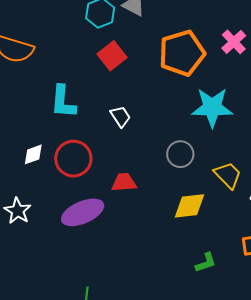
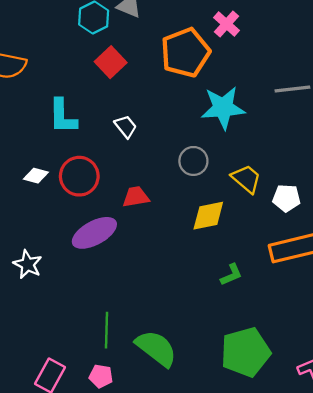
pink cross: (234, 42) -> (227, 24), moved
white diamond: (33, 154) -> (36, 176), turned 40
white star: (18, 211) -> (28, 264), moved

